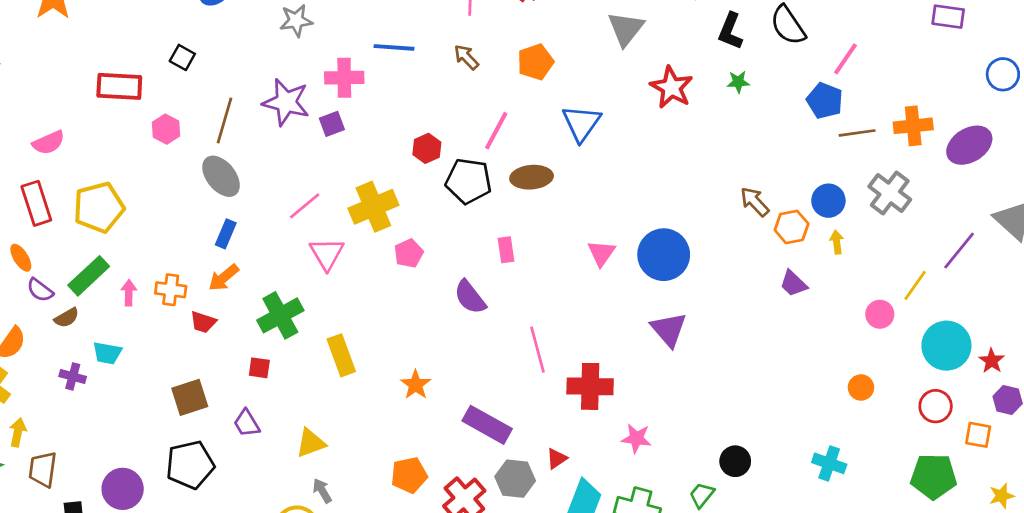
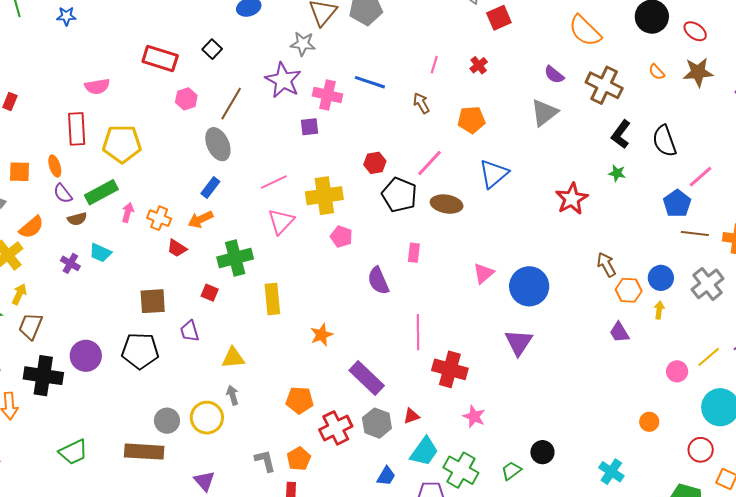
red star: (671, 87) -> (572, 199), moved
purple star: (286, 102) -> (283, 80), moved
pink pentagon: (409, 253) -> (341, 237), turned 30

